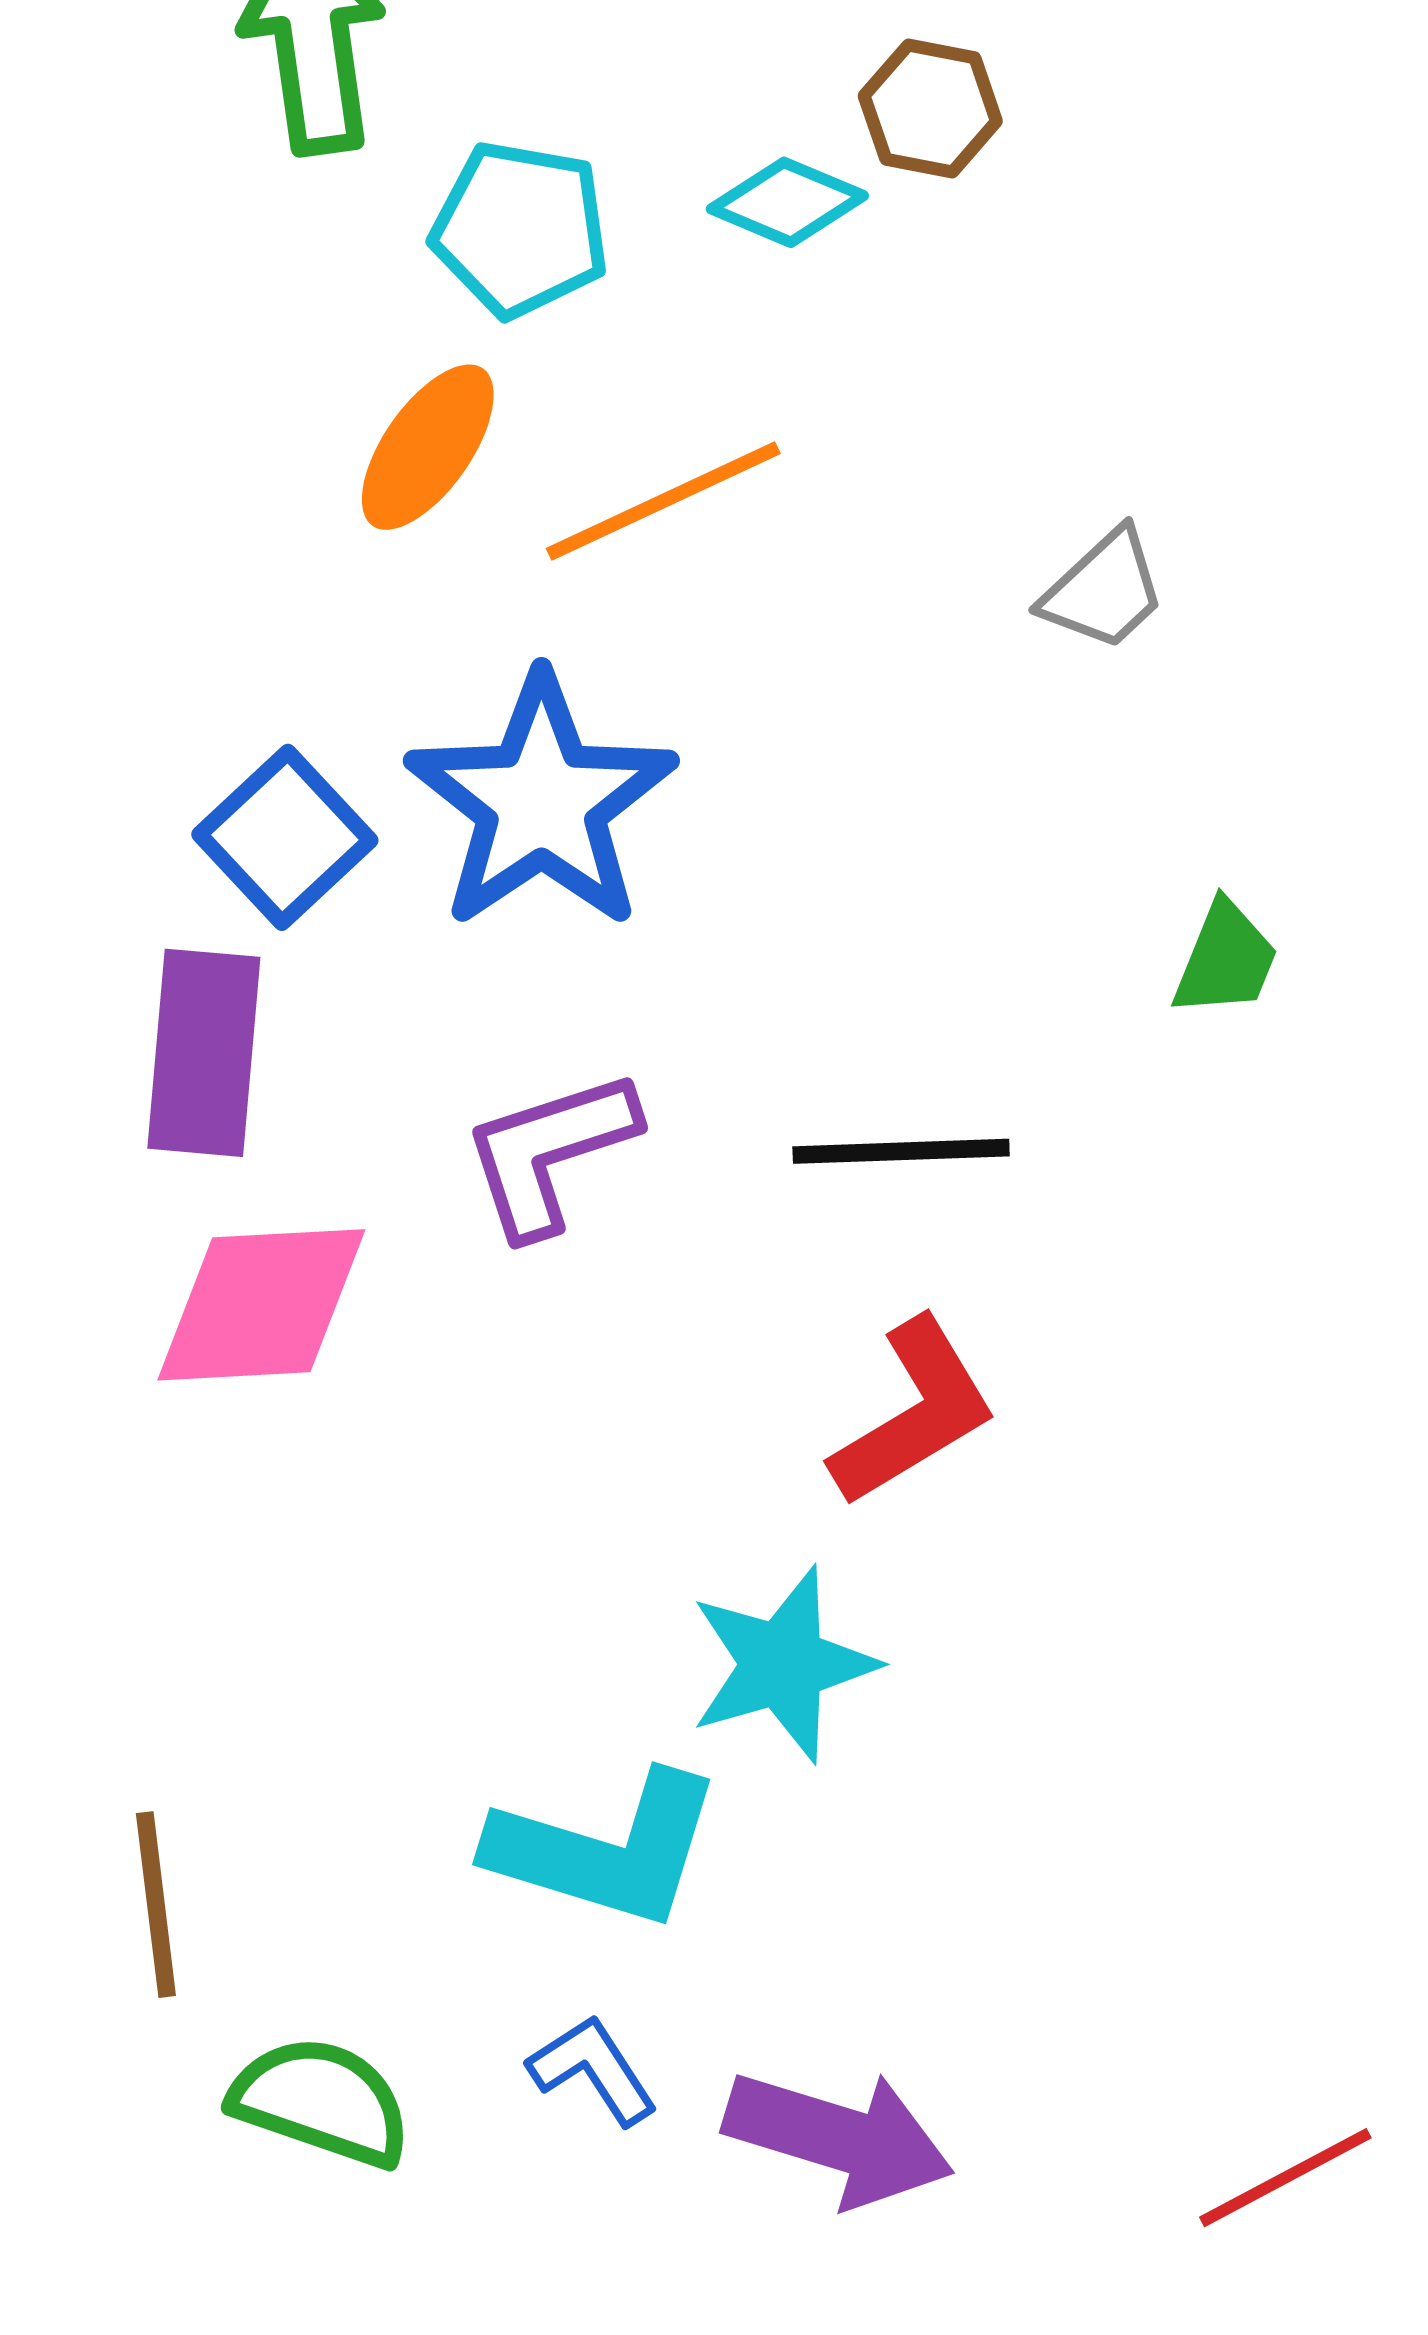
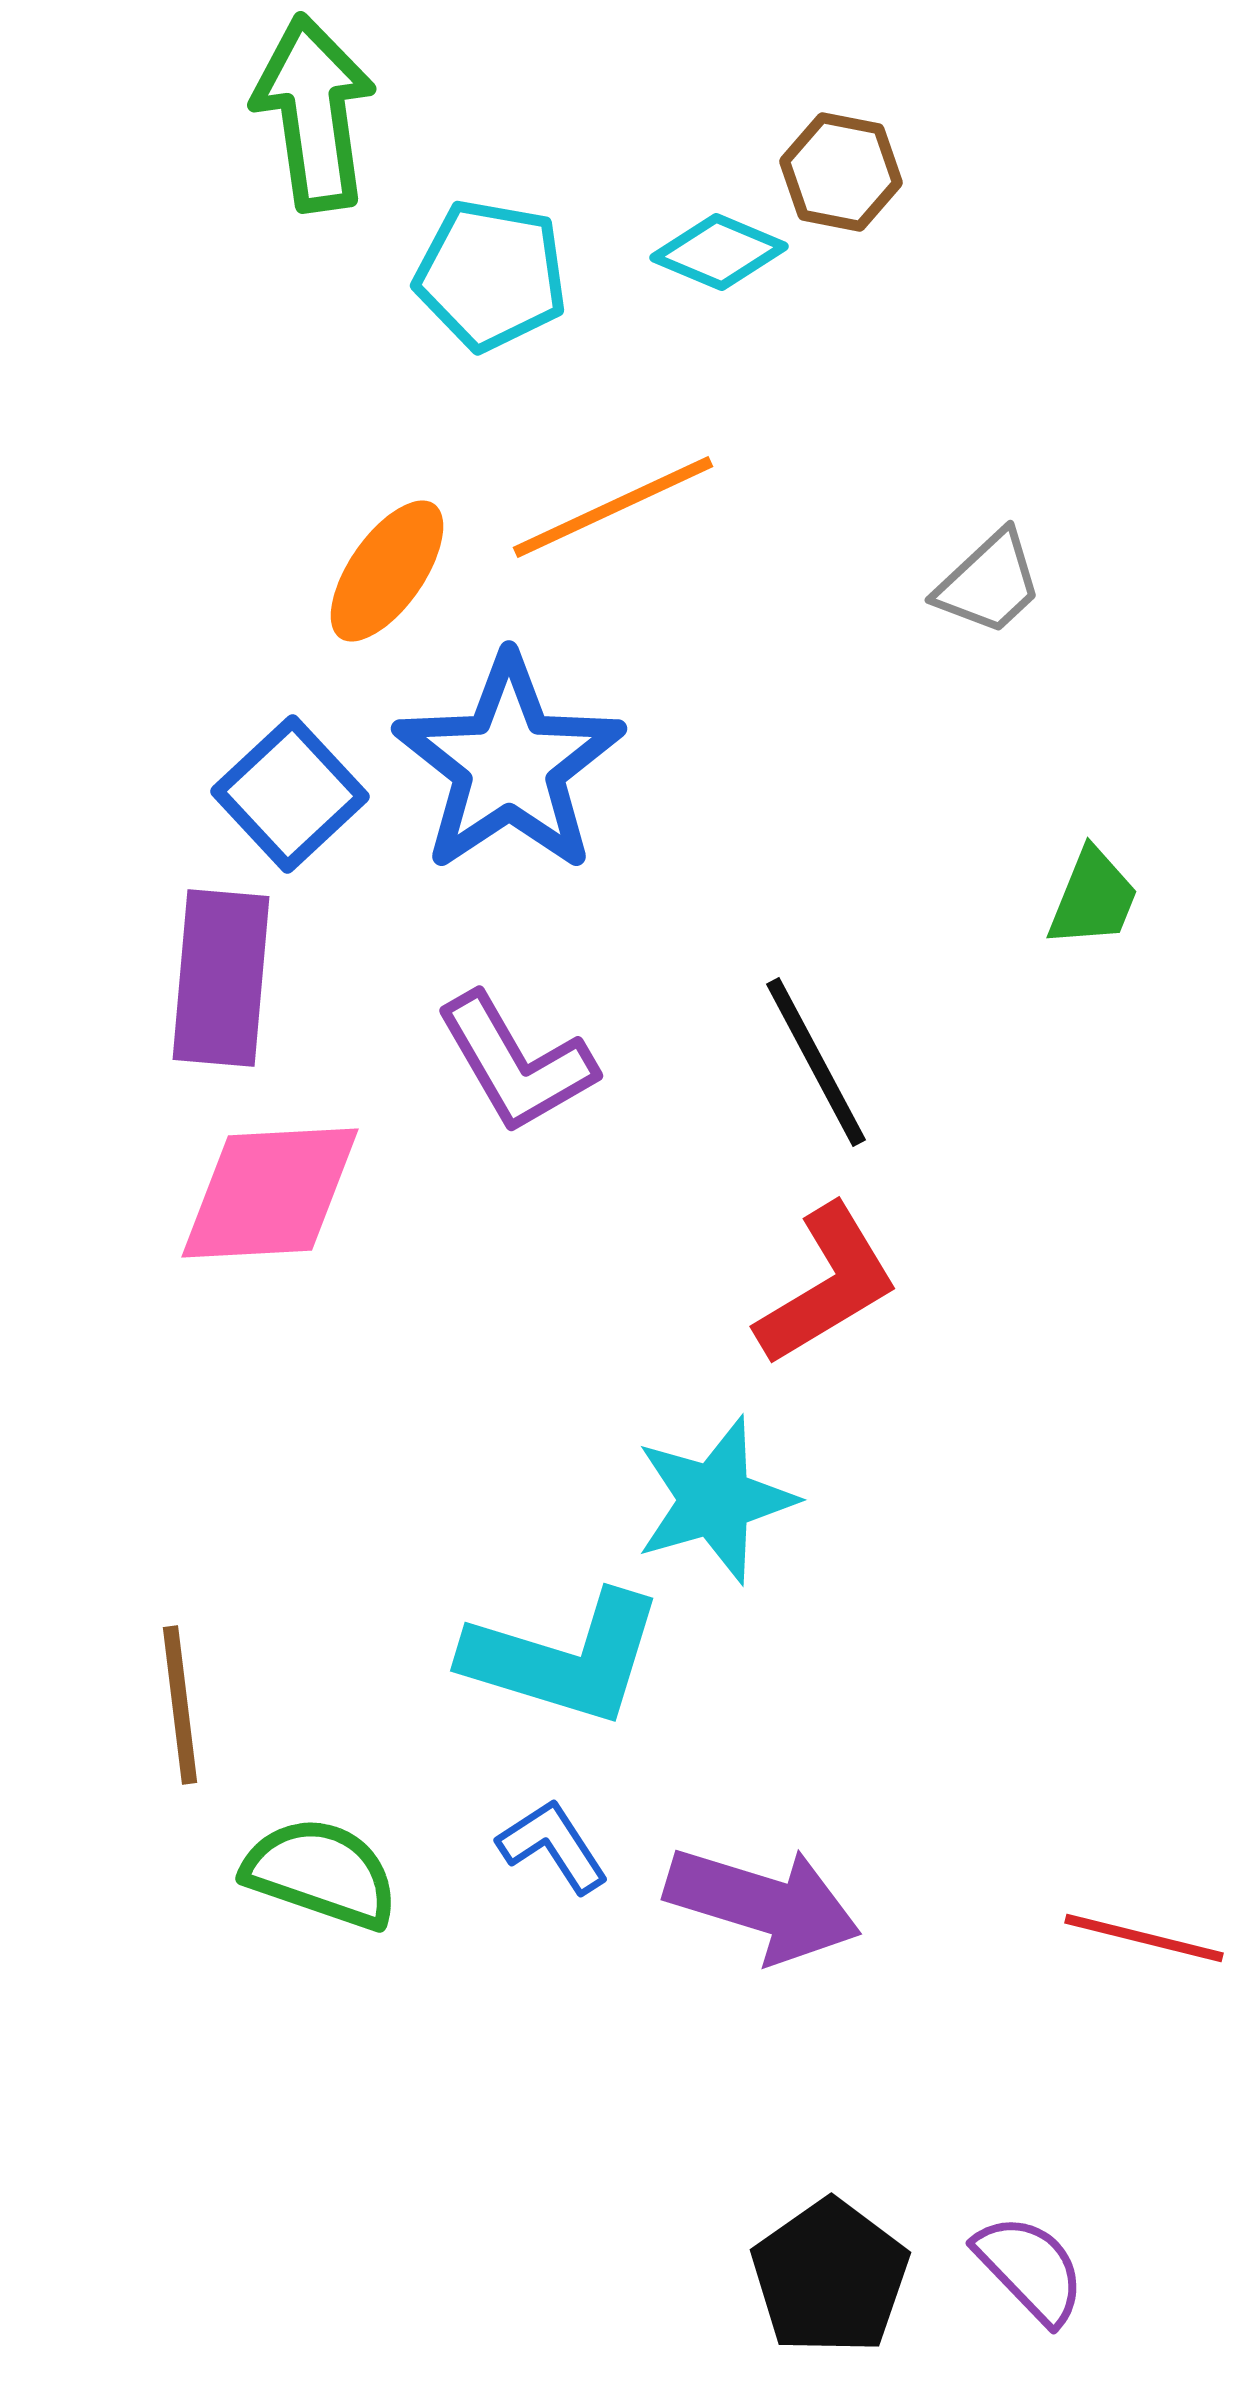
orange ellipse: (428, 447) -> (387, 571), moved
black line: (901, 1151) -> (816, 1062), turned 64
purple L-shape: (550, 1152) -> (516, 1063), turned -102
red line: (1285, 2178) -> (1144, 1938), turned 42

